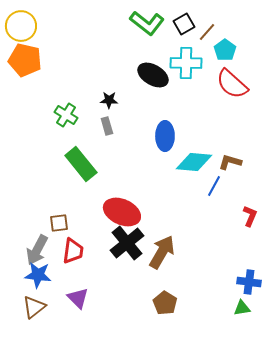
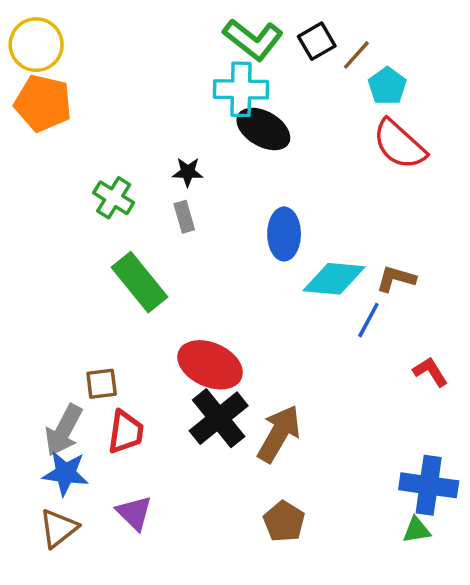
cyan cross: (186, 63) -> (241, 89), moved
red L-shape: (250, 216) -> (430, 372), turned -55
blue cross: (249, 282) -> (429, 485), size x1.4

